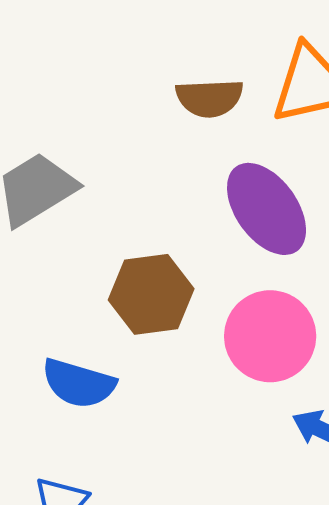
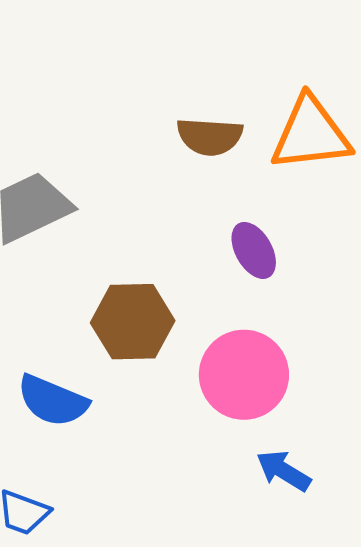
purple ellipse: (267, 209) -> (254, 250), size x0.6

